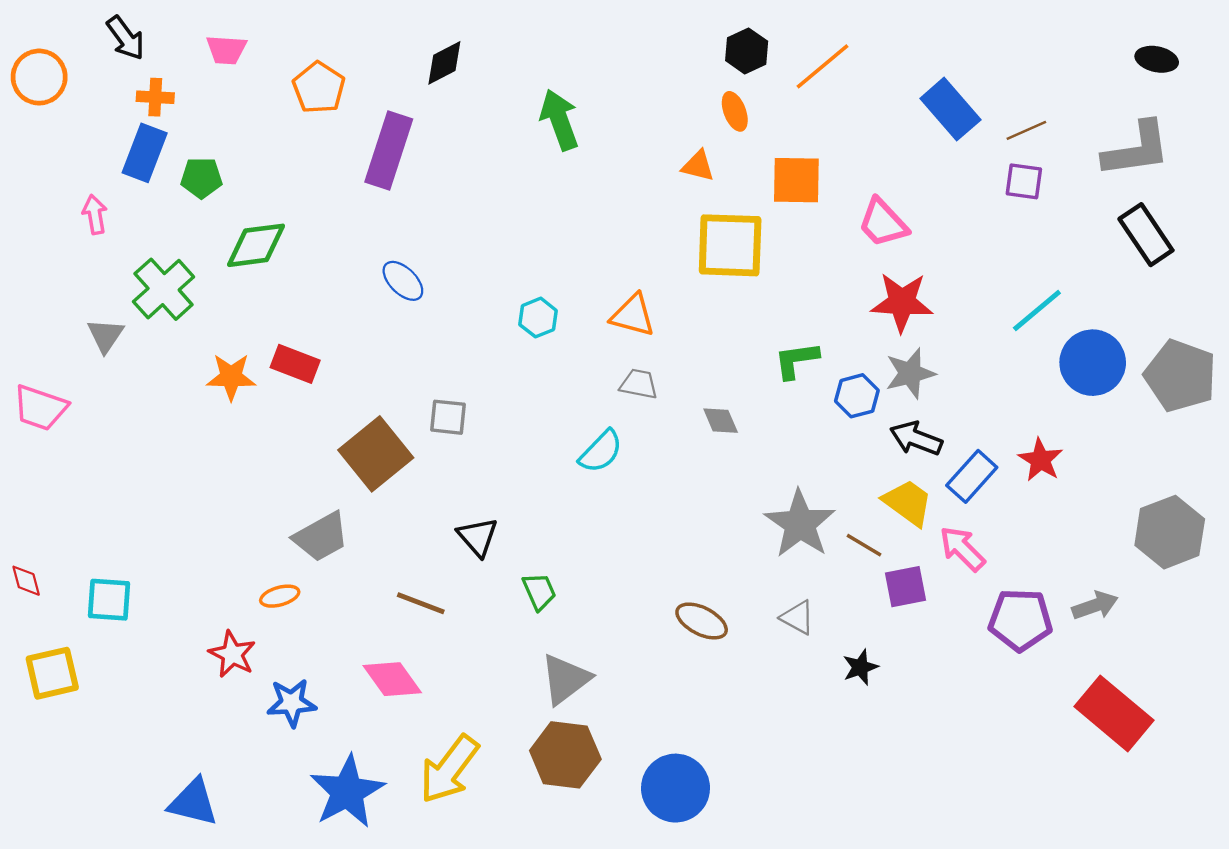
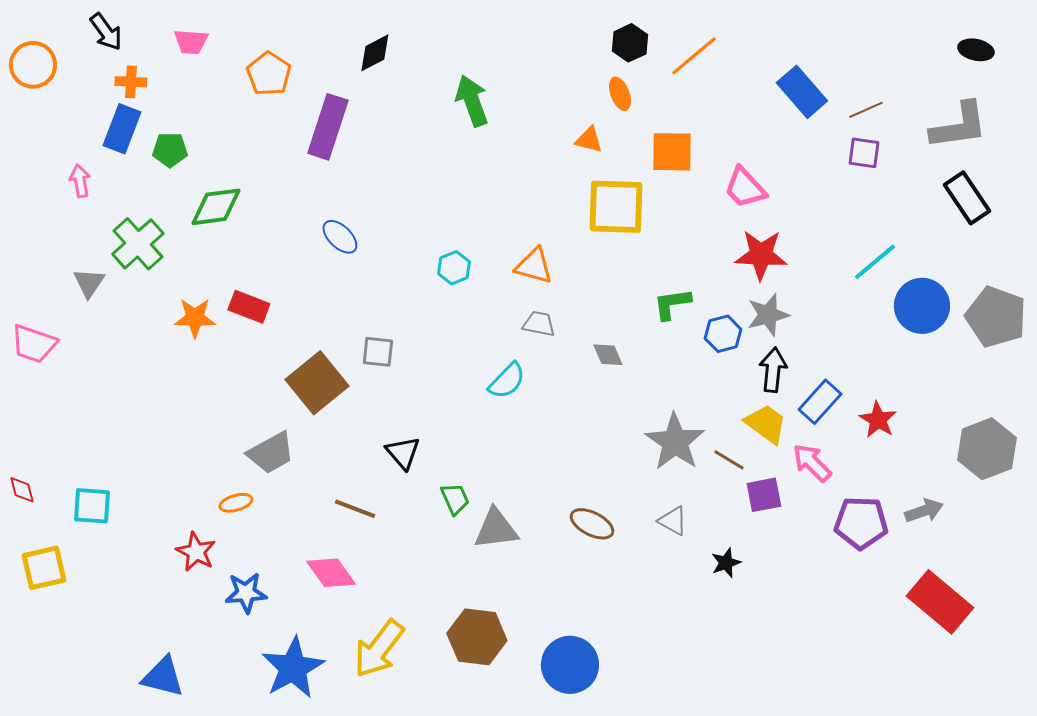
black arrow: (916, 438) -> (773, 370), turned 75
red star: (1041, 460) -> (878, 420), moved
gray triangle: (565, 679) -> (496, 529), moved, turned 30

